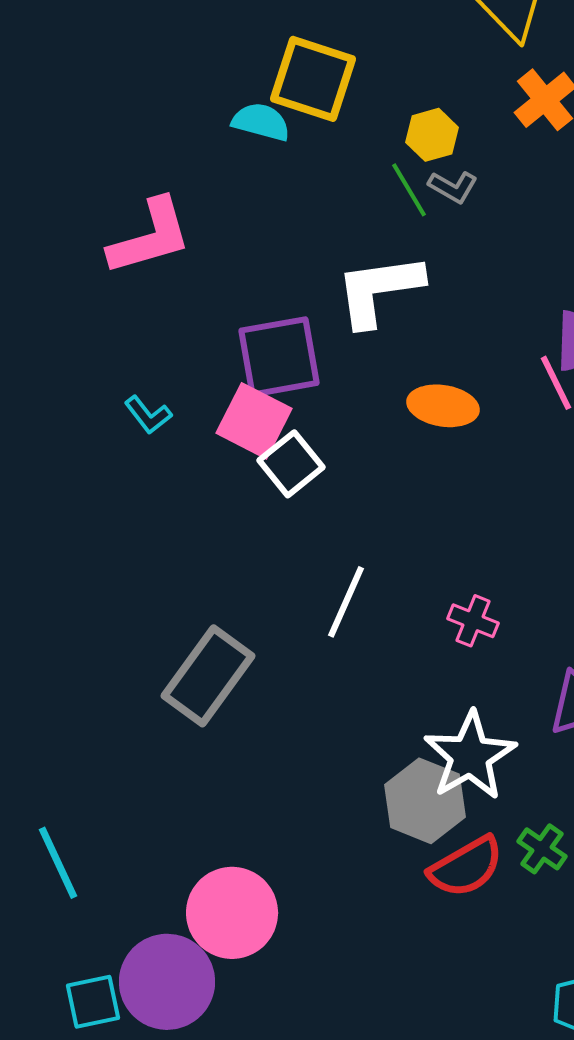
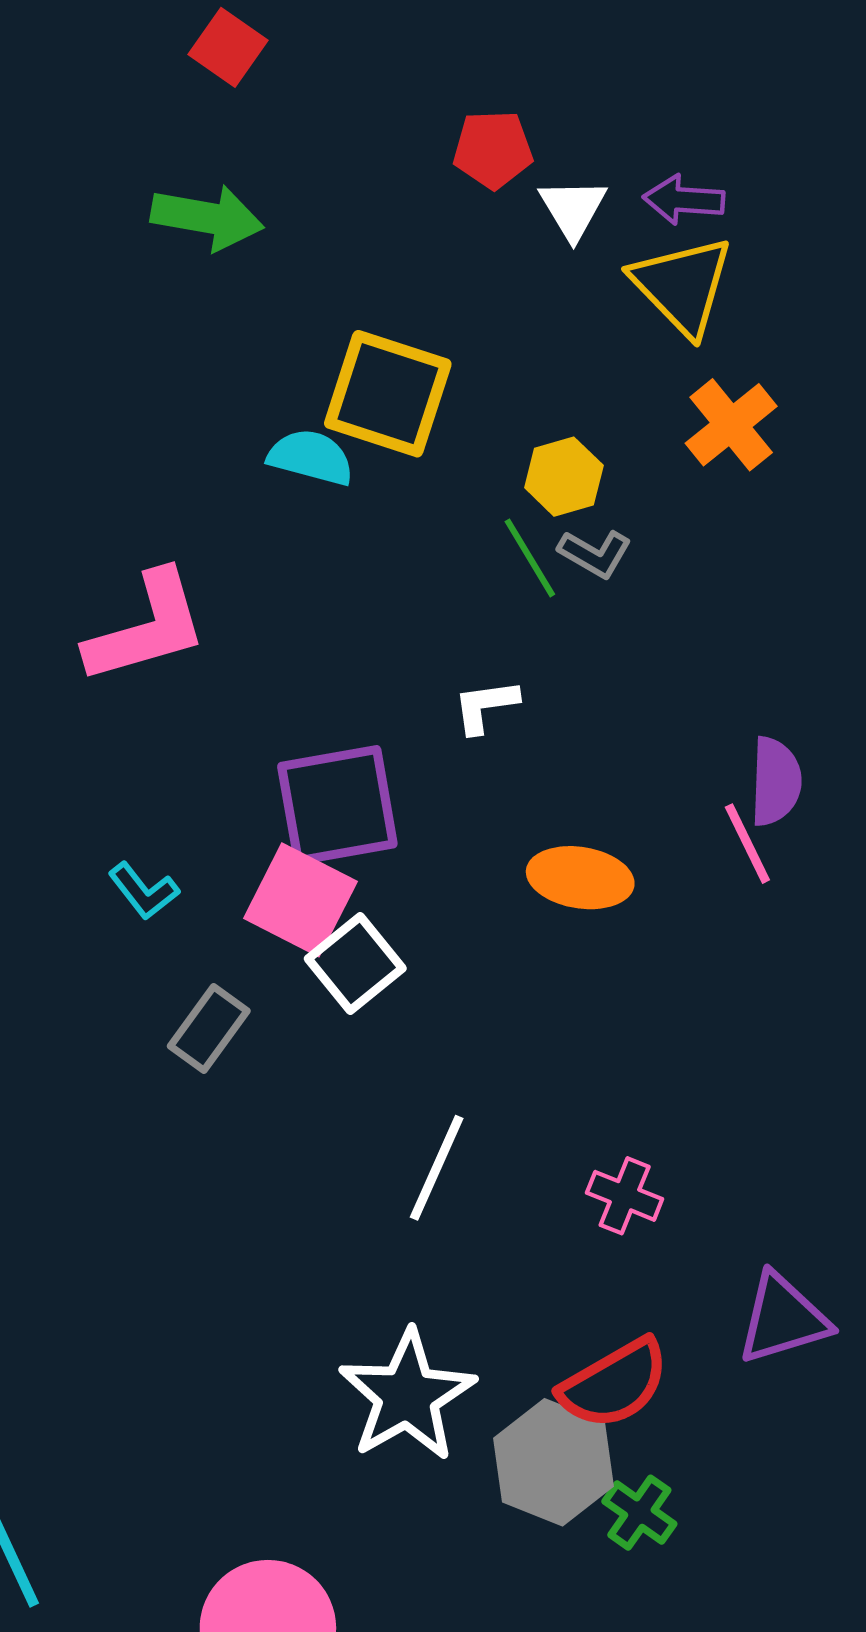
white L-shape: (379, 290) -> (485, 706), size x0.5
gray rectangle: (208, 676) -> (209, 1029), moved, size x0.6
white star: (470, 756) -> (407, 1396), moved
green cross: (542, 849) -> (639, 1513), moved
red semicircle: (466, 867) -> (614, 1384), moved

